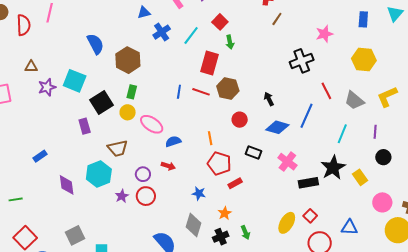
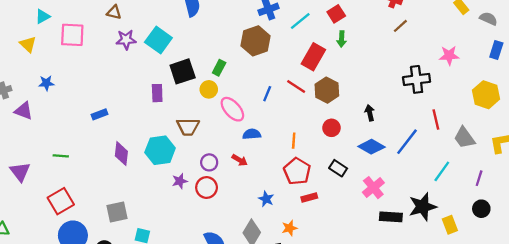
brown hexagon: (128, 60) -> (256, 41), moved
blue line: (179, 92) -> (267, 94), moved

